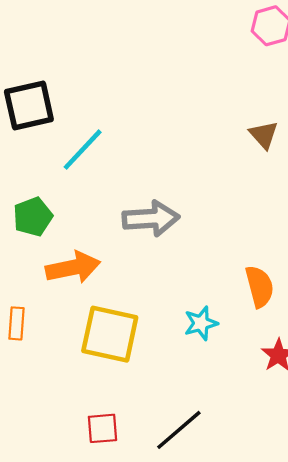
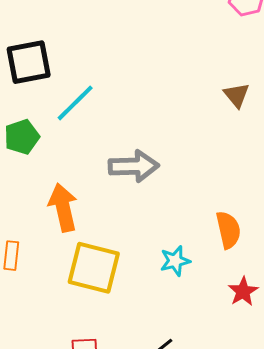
green pentagon: (33, 217) -> (22, 137), moved
orange arrow: (73, 268) -> (63, 208), turned -93

